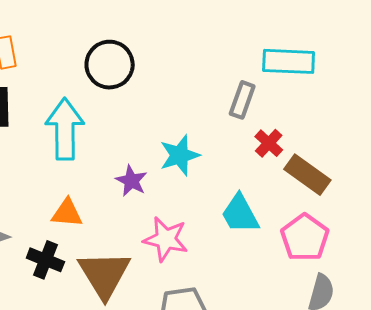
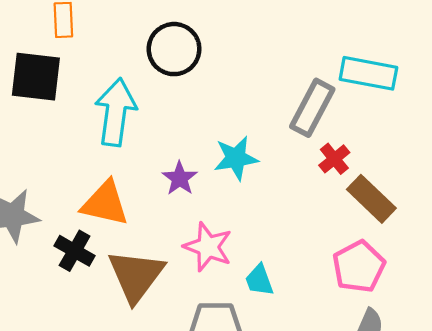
gray rectangle: (242, 100) -> (312, 108), size x1.4
orange triangle: (67, 213) -> (105, 203), size x1.4
cyan trapezoid: (240, 214) -> (259, 280), moved, size x0.7

